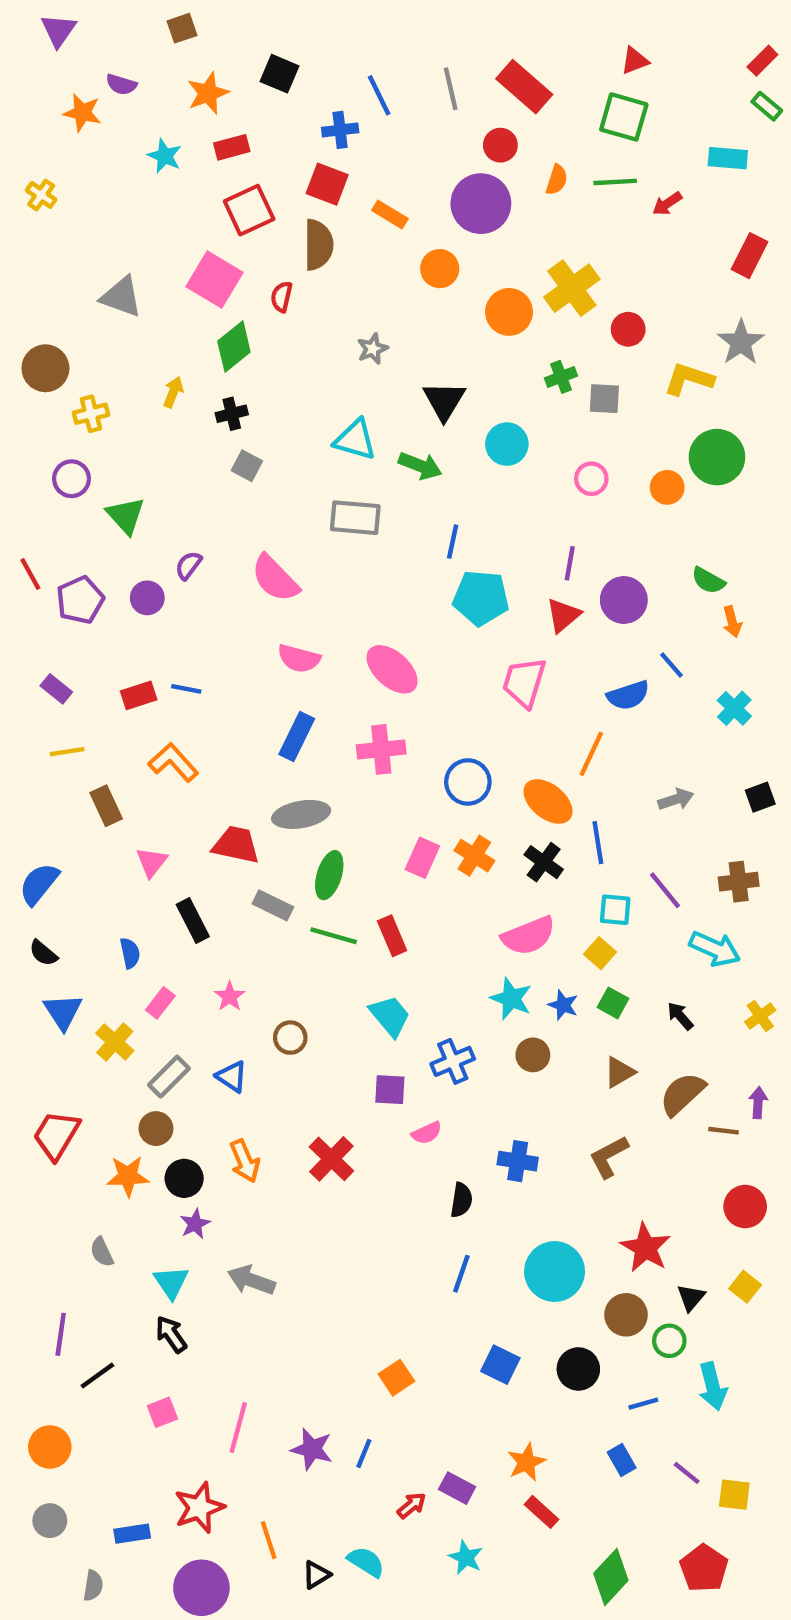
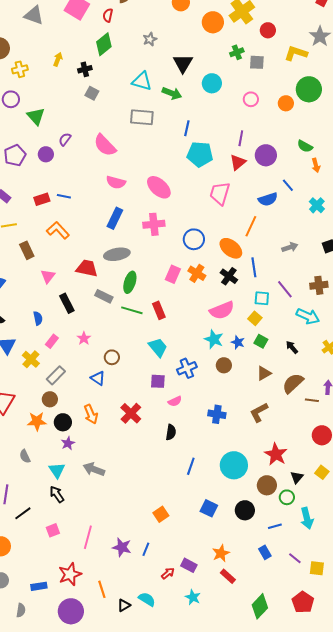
green diamond: (234, 347) -> (104, 44), moved
blue triangle: (232, 1077) -> (98, 378), moved
black semicircle: (461, 1200) -> (171, 432), moved

